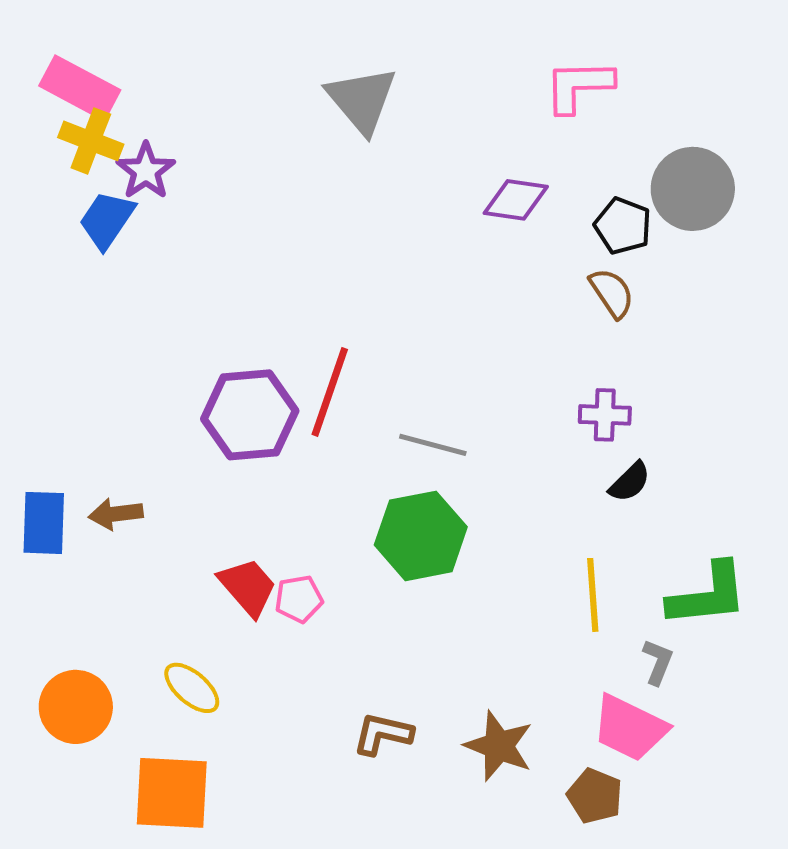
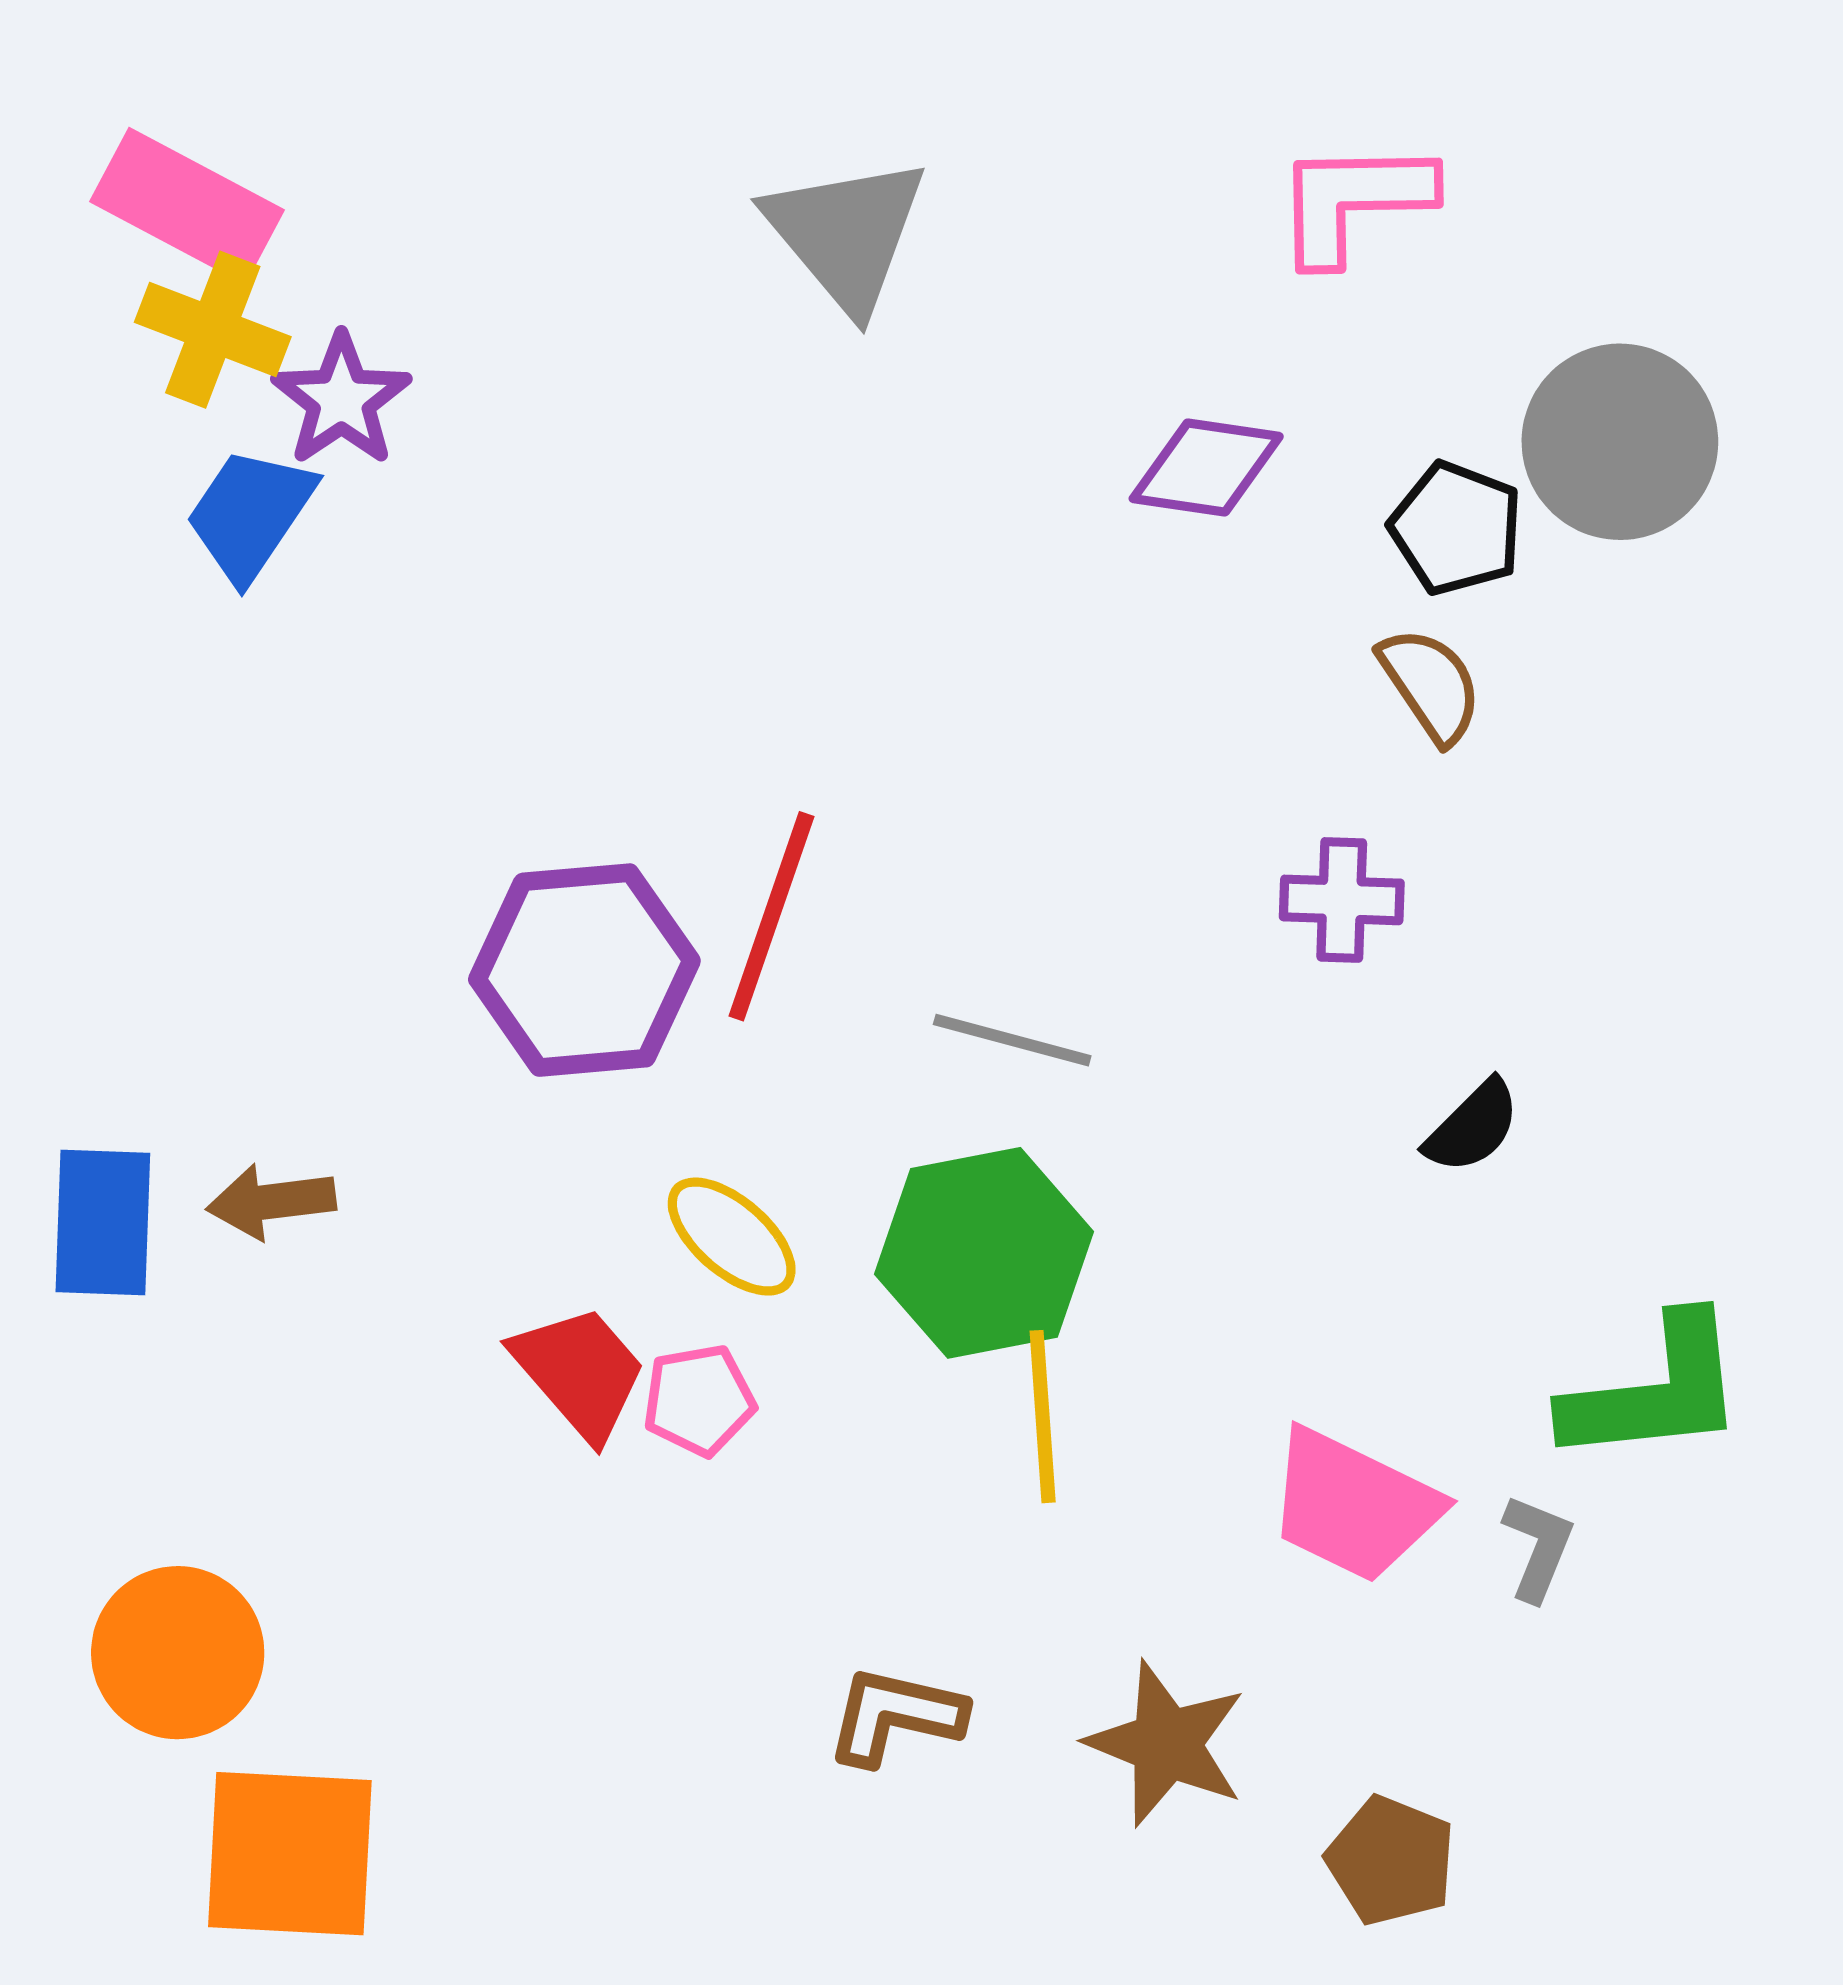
purple cross: (605, 415) -> (1342, 900), moved
yellow line: (593, 595) -> (1043, 1417), moved
yellow ellipse: (192, 688) -> (732, 1237), moved
pink trapezoid: (630, 728) -> (1353, 1505), moved
orange square: (172, 793) -> (290, 1854), moved

